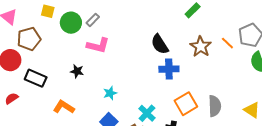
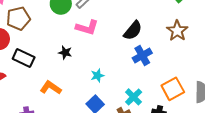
black semicircle: (160, 44) -> (133, 30), moved, turned -110
brown star: (201, 47) -> (177, 31), moved
blue cross: (169, 69) -> (142, 55), moved, turned -30

